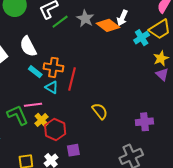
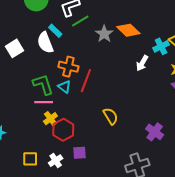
white arrow: (122, 18) -> (142, 63), moved
gray star: (85, 19) -> (104, 34), moved
cyan rectangle: (35, 72) -> (55, 31), moved
green L-shape: (18, 115) -> (43, 85), moved
purple cross: (144, 122) -> (155, 132), turned 36

